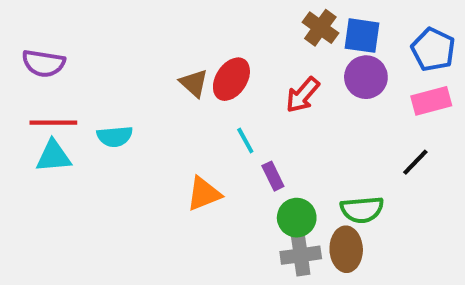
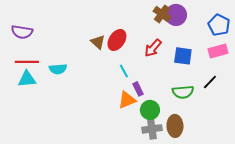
blue square: (362, 36) -> (183, 56), moved
purple circle: (366, 77) -> (176, 15), moved
orange triangle: (204, 194) -> (127, 100), moved
green semicircle: (362, 210) -> (183, 92), moved

